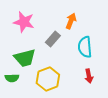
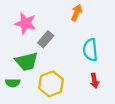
orange arrow: (71, 21) -> (77, 13), moved
gray rectangle: (53, 39) -> (46, 39), moved

